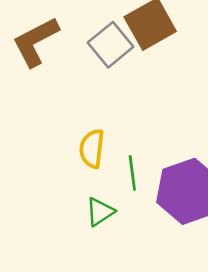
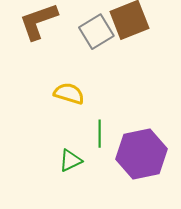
yellow semicircle: (92, 149) -> (69, 93), moved, turned 92

